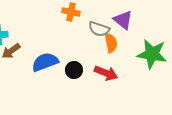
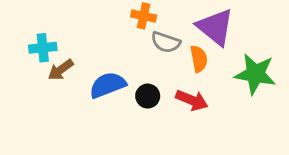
purple triangle: (123, 20) -> (215, 27), size x1.4
gray semicircle: (99, 29) -> (166, 42), moved

